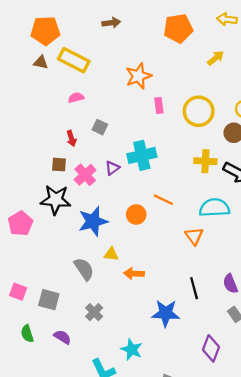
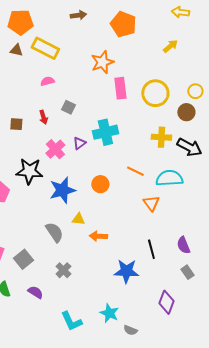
orange pentagon: (178, 28) -> (123, 24), moved, turned 30
pink rectangle: (159, 106) -> (120, 88), size x1.5
brown square: (59, 165) -> (16, 124), moved
orange line: (163, 200) -> (135, 171), moved
gray square: (49, 300) -> (23, 259), turned 36
cyan star: (132, 350) -> (109, 313), moved

